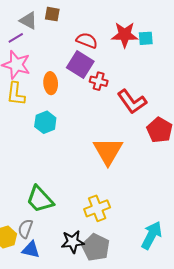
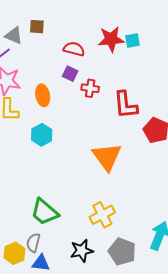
purple square: (80, 65) -> (70, 74), size x0.6
red L-shape: (132, 102) -> (126, 105), turned 36
gray pentagon: (96, 247) -> (122, 252), moved

